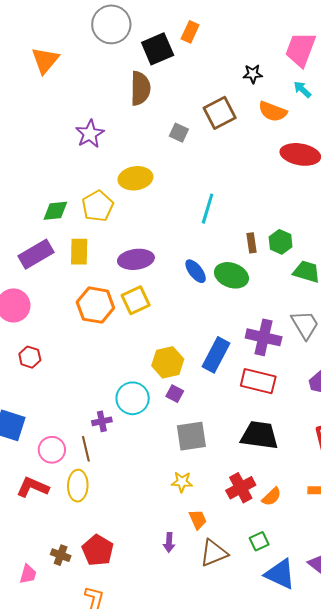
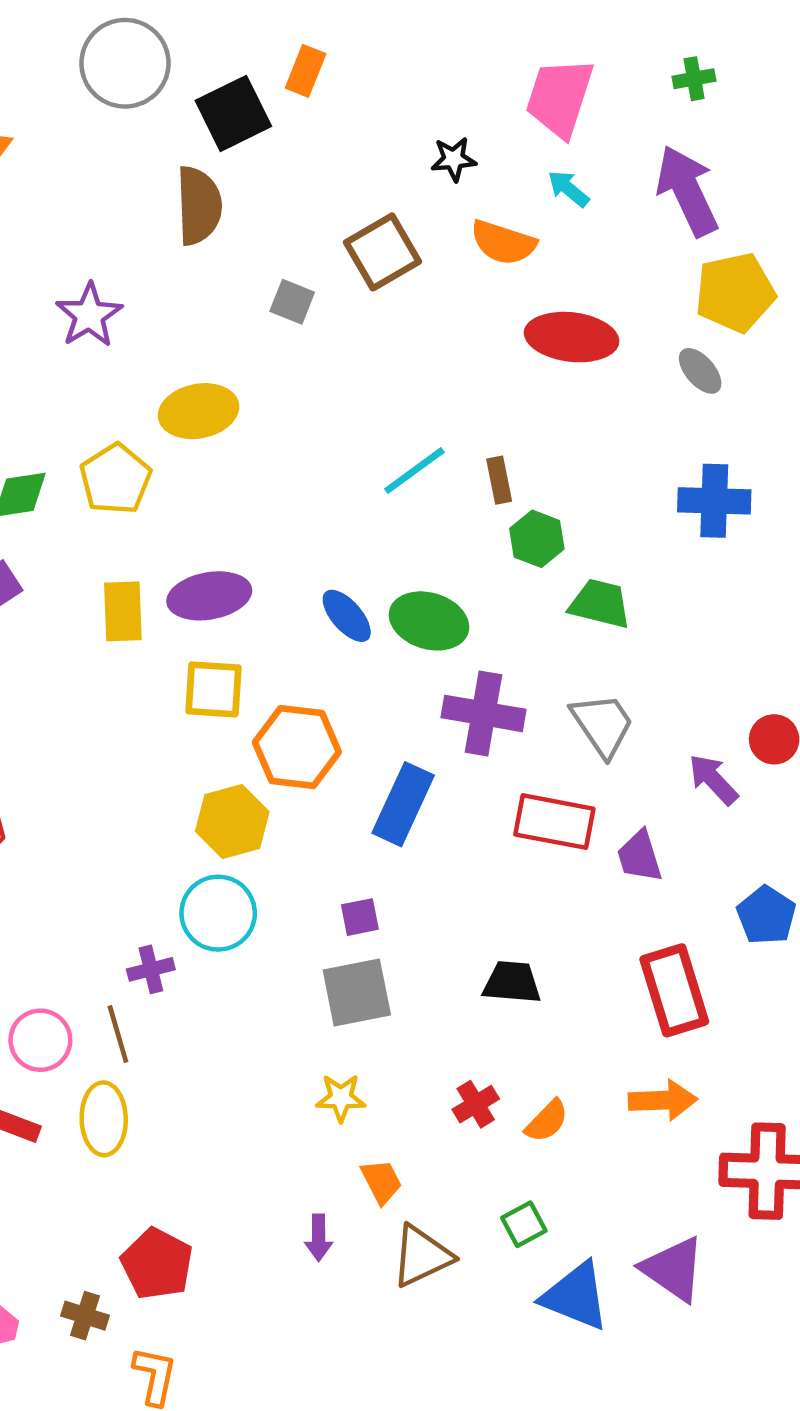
cyan line: (208, 209) -> (414, 471), moved, turned 40
brown rectangle: (251, 243) -> (499, 480), moved
yellow rectangle: (79, 252) -> (123, 611), moved
yellow square: (136, 300) -> (213, 689), turned 32
orange hexagon: (95, 305) -> (297, 747), moved
purple cross: (264, 337) -> (483, 713), moved
yellow hexagon: (168, 362) -> (232, 821), moved
red rectangle: (258, 381) -> (554, 822), moved
purple square: (175, 394) -> (360, 917), moved, turned -36
black trapezoid: (259, 435) -> (512, 982), size x0.7
red cross: (241, 488) -> (476, 1104), size x0.7
brown cross: (61, 555) -> (85, 1316), moved

